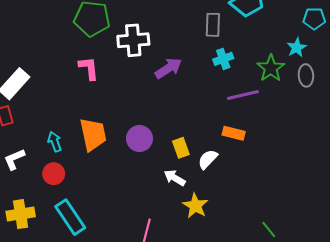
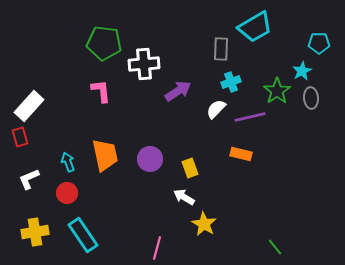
white semicircle: (208, 159) -> (216, 109), moved

